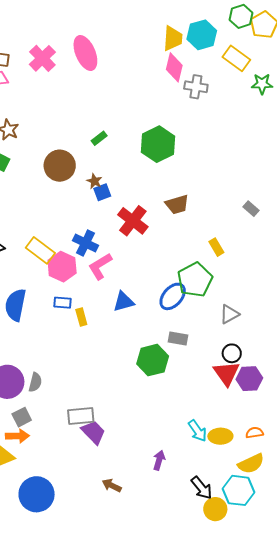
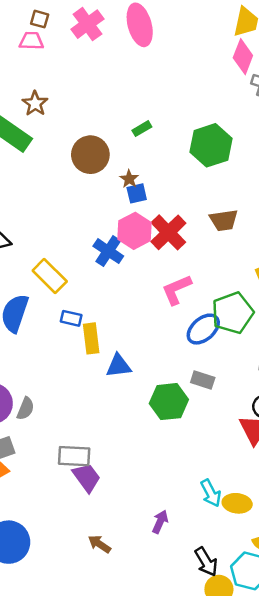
yellow rectangle: (40, 250) -> (50, 276), moved
pink L-shape: (100, 266) -> (177, 290), moved
pink hexagon: (62, 267) -> (135, 231), moved
blue triangle: (124, 302) -> (119, 366), moved
yellow rectangle: (81, 317) -> (91, 338), size x1.4

